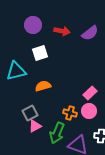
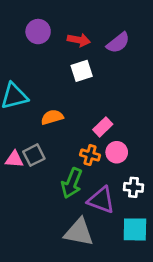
white square: (40, 53) -> (82, 71), moved
pink rectangle: (90, 93) -> (103, 127), moved
pink triangle: (35, 126) -> (14, 159), moved, turned 32

